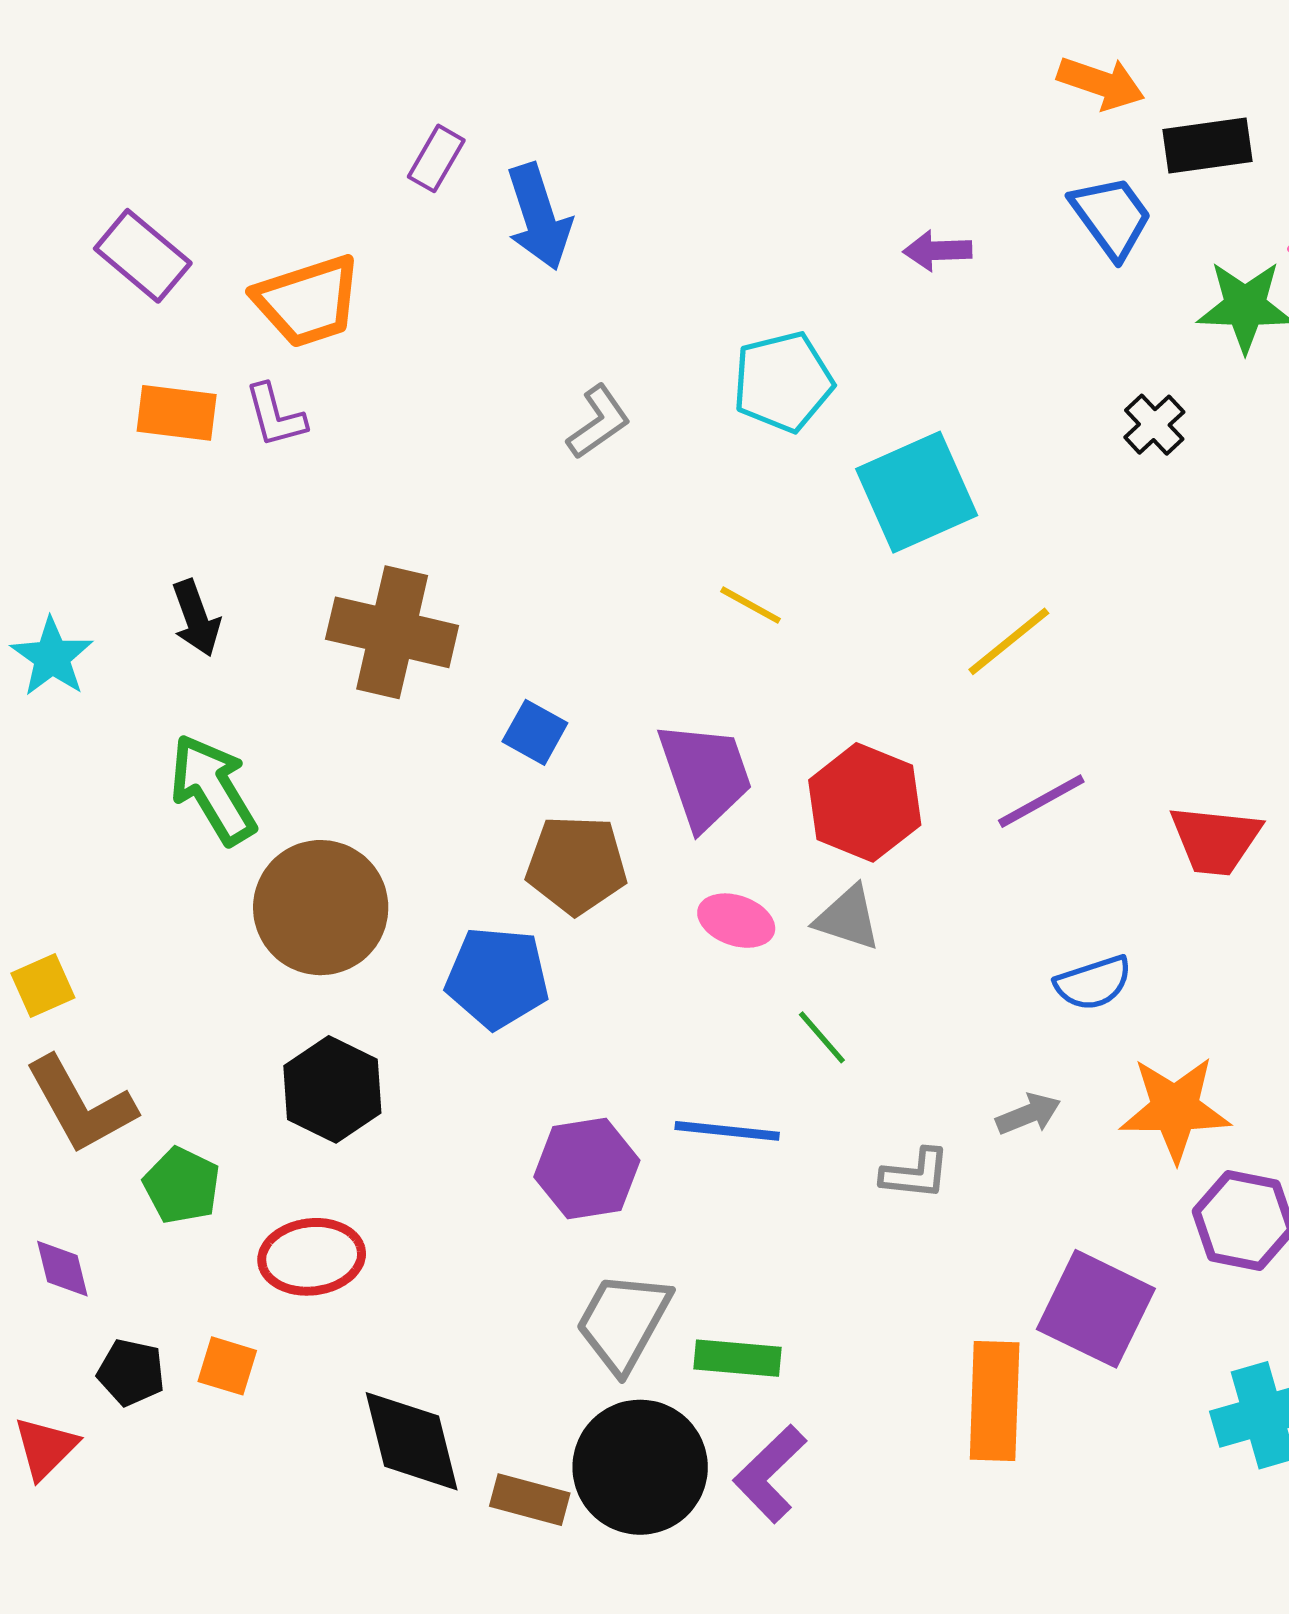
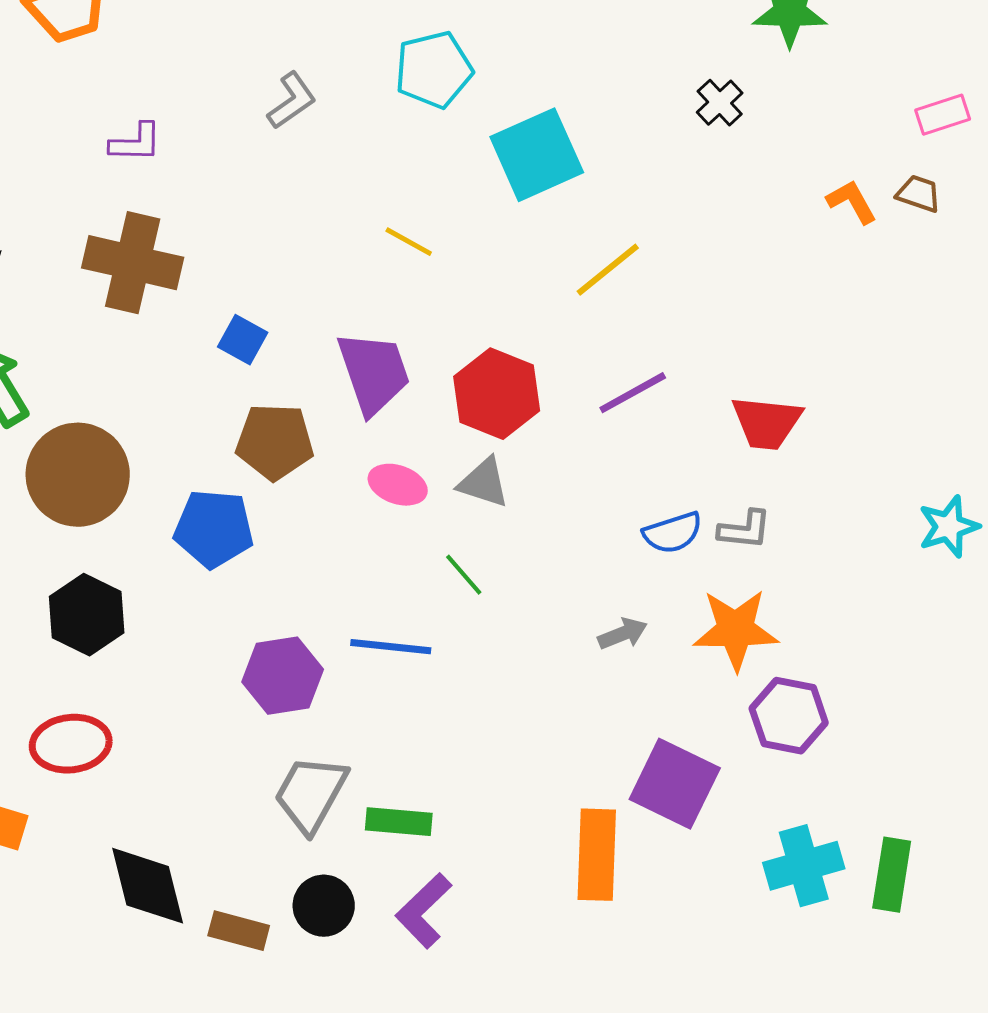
purple L-shape: (275, 415) -> (136, 143), moved, turned -74
gray L-shape: (915, 1174) -> (745, 530), moved
black circle: (640, 1467) -> (324, 906), size x0.6

